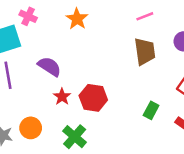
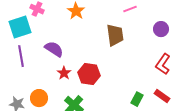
brown trapezoid: (145, 51) -> (115, 35), moved
green rectangle: (151, 110) -> (137, 99), moved

